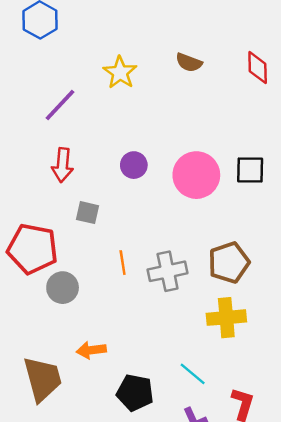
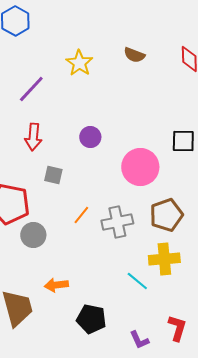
pink circle: (196, 175) -> (140, 167), moved
orange line: (123, 263) -> (81, 215), turned 48
cyan line: (193, 374) -> (137, 281), moved

